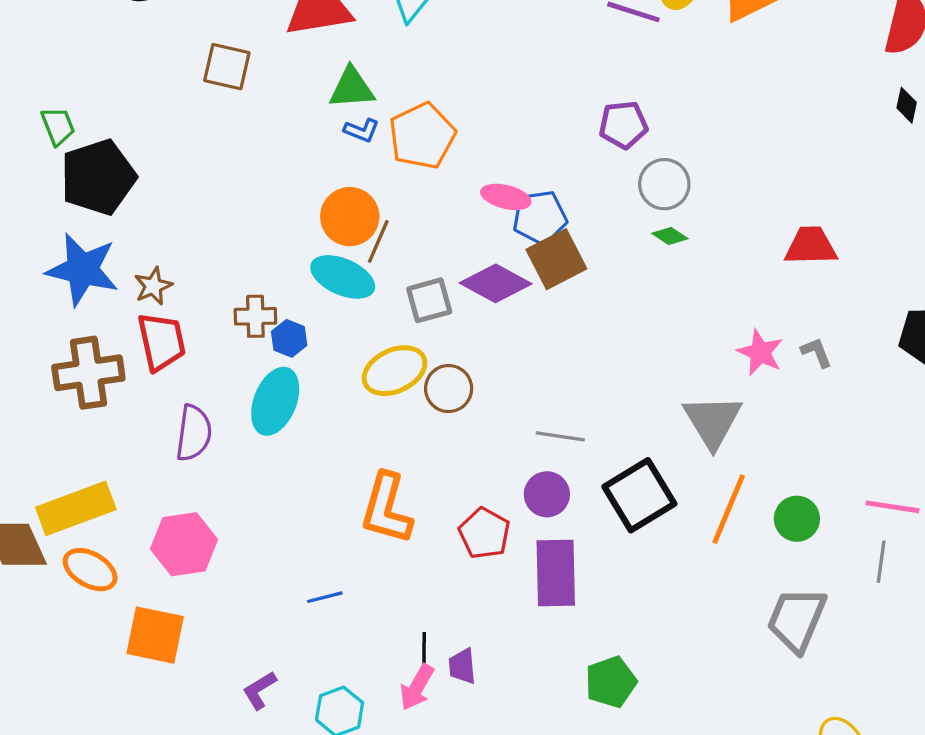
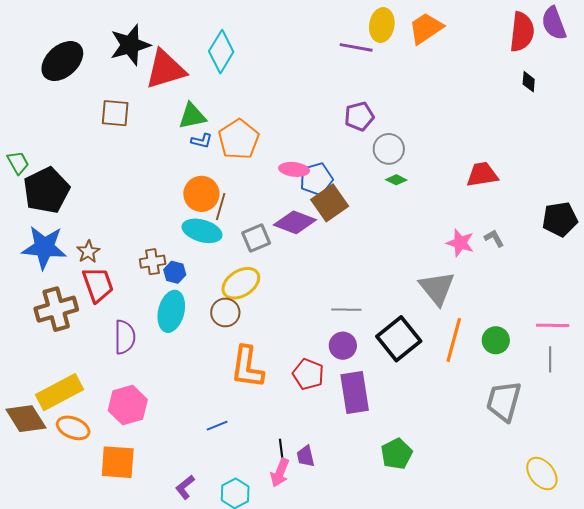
brown circle: (449, 389) -> (225, 312), moved

